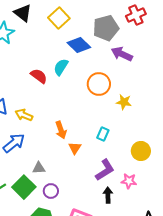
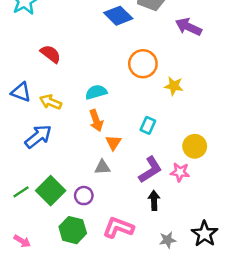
purple arrow: (122, 54) -> (189, 27), moved
cyan semicircle: (61, 67) -> (96, 92), moved, turned 42
red semicircle: (39, 76) -> (51, 54), moved
gray triangle: (39, 168) -> (102, 167), moved
pink star: (129, 181) -> (180, 172), moved

